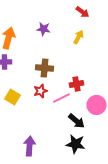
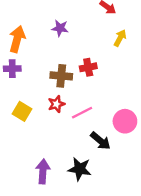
yellow arrow: (78, 37) -> (120, 38), moved
red cross: (76, 84) -> (88, 67), moved
black star: (76, 144) -> (80, 169), moved

